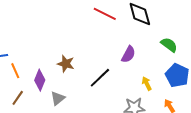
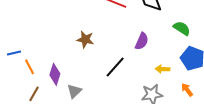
brown star: (66, 64) -> (85, 39), moved
yellow arrow: (147, 84) -> (163, 69), turned -56

